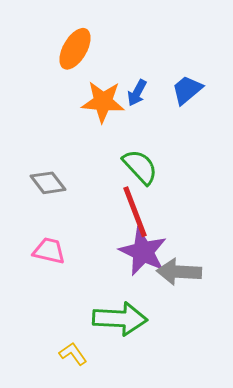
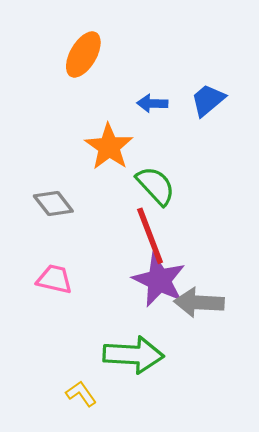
blue arrow: (137, 93) -> (152, 103), turned 64
orange star: (103, 102) -> (109, 147), moved, turned 30

